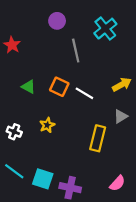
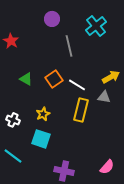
orange square: (59, 87) -> (54, 79), turned 30
gray triangle: (121, 116) -> (104, 97), moved, turned 40
yellow rectangle: (98, 138) -> (81, 110), moved
cyan square: (43, 179) -> (41, 139), moved

